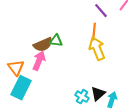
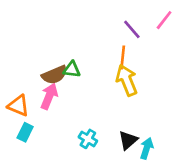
orange triangle: (16, 68) -> (18, 106), turned -30
cyan rectangle: (21, 88) -> (25, 132), size x0.6
cyan cross: (82, 97) -> (88, 139), moved

